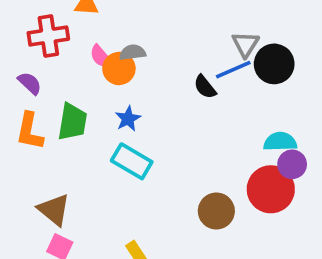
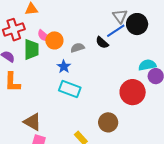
gray semicircle: (133, 52) -> (78, 48), moved
green trapezoid: (72, 122) -> (31, 49), moved
red circle: (271, 189) -> (133, 92), moved
brown circle: (216, 211) -> (108, 122), moved

